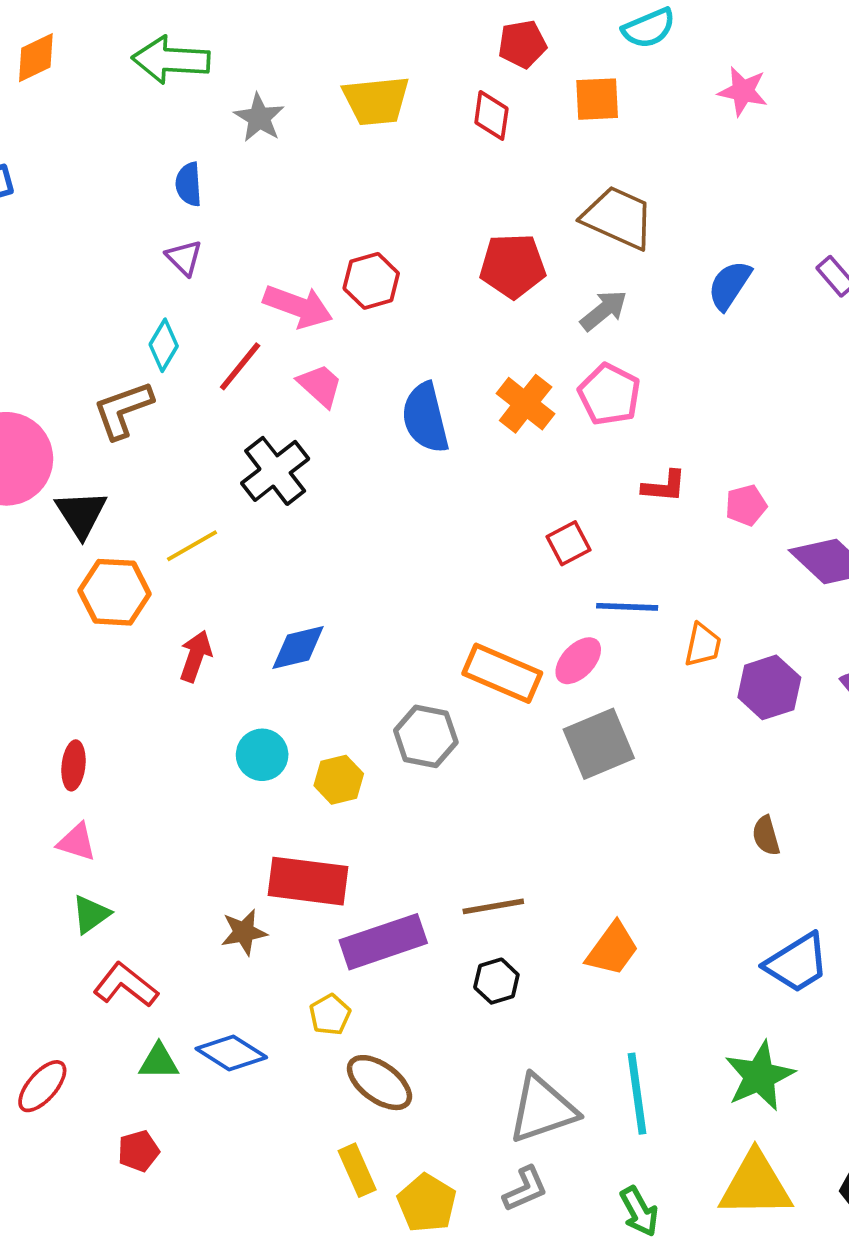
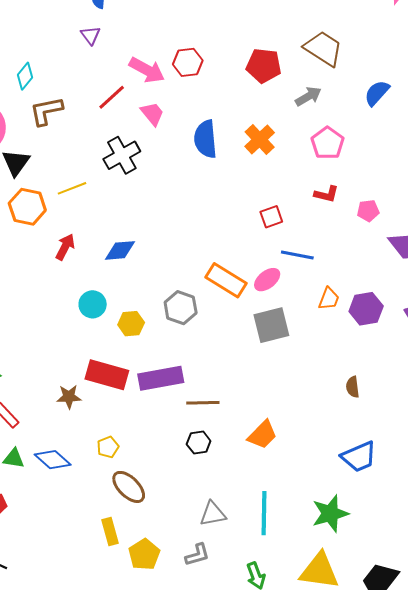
cyan diamond: (164, 345) -> (25, 76), moved
pink pentagon: (609, 394) -> (328, 143), moved
orange trapezoid: (703, 645) -> (329, 299), moved
purple rectangle: (383, 942) -> (161, 378), moved
gray triangle: (542, 1109) -> (213, 514), size x0.7

